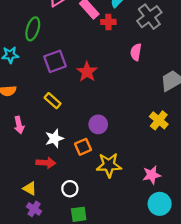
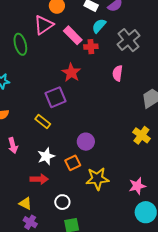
green ellipse: (33, 29) -> (20, 44), moved, turned -30
purple square: (55, 61) -> (56, 97), moved
red star: (87, 72) -> (71, 73), moved

